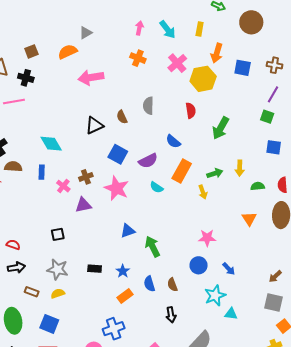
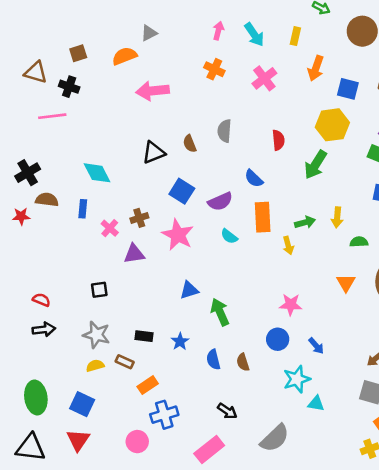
yellow hexagon: (203, 79) -> (332, 125), moved
orange rectangle: (182, 171) -> (263, 217), turned -35
brown rectangle: (32, 292) -> (125, 362), moved
orange rectangle: (125, 296) -> (148, 385), moved
black arrow: (171, 315) -> (227, 411), moved, turned -49

